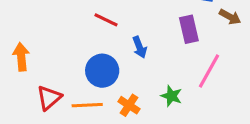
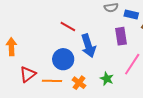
blue arrow: (140, 47) -> (88, 46), size x1.6

